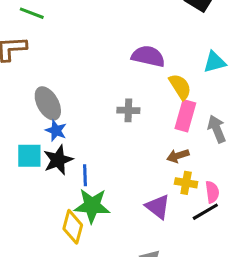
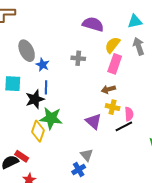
cyan triangle: (215, 62) -> (135, 21), moved
yellow semicircle: (180, 87) -> (112, 45), turned -114
gray arrow: (217, 129) -> (139, 46), moved
blue star: (56, 130) -> (43, 65), moved
black star: (58, 160) -> (35, 99), moved
blue line: (85, 175) -> (46, 87), moved

